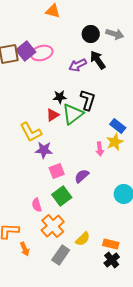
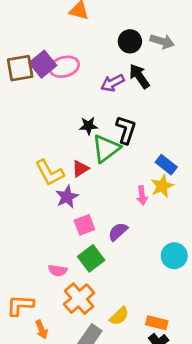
red triangle: (53, 115) -> (80, 169), moved
purple star: (44, 150) -> (67, 197), turned -30
pink semicircle: (37, 205) -> (58, 270), turned -64

